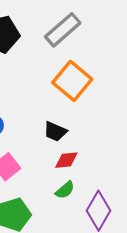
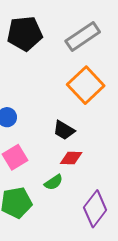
green semicircle: (65, 190) -> (54, 182), moved

